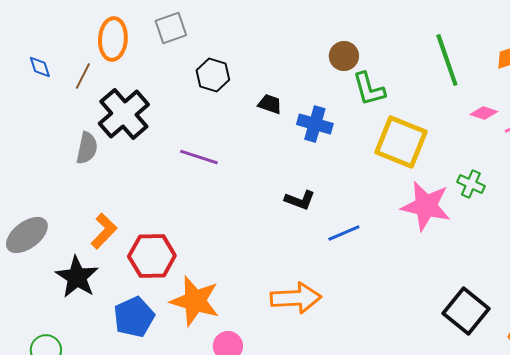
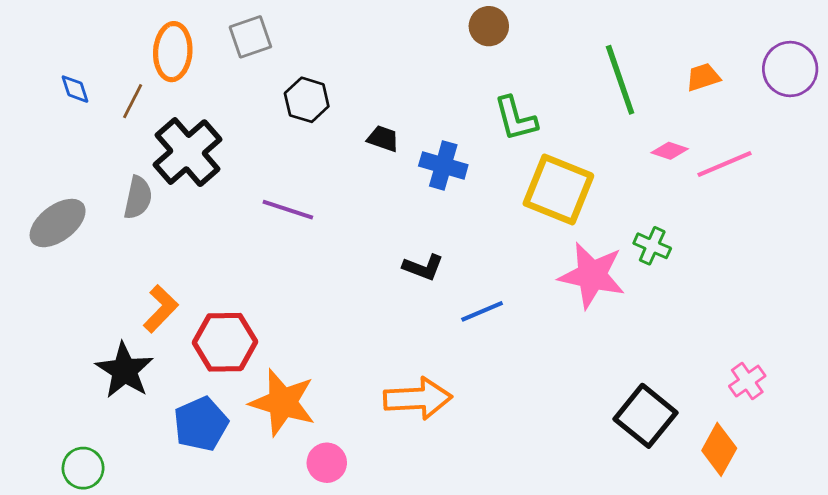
brown circle: (344, 56) -> (489, 26), moved
gray ellipse: (27, 235) -> (58, 223), moved

